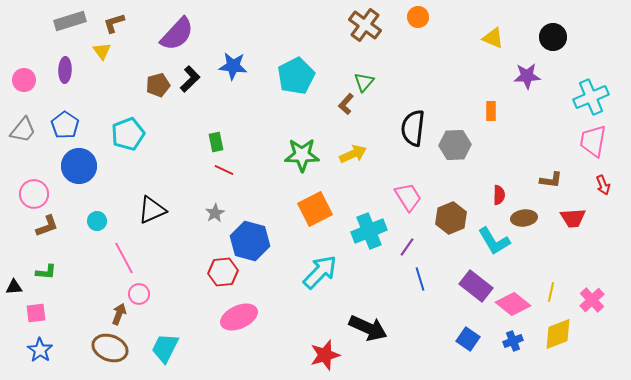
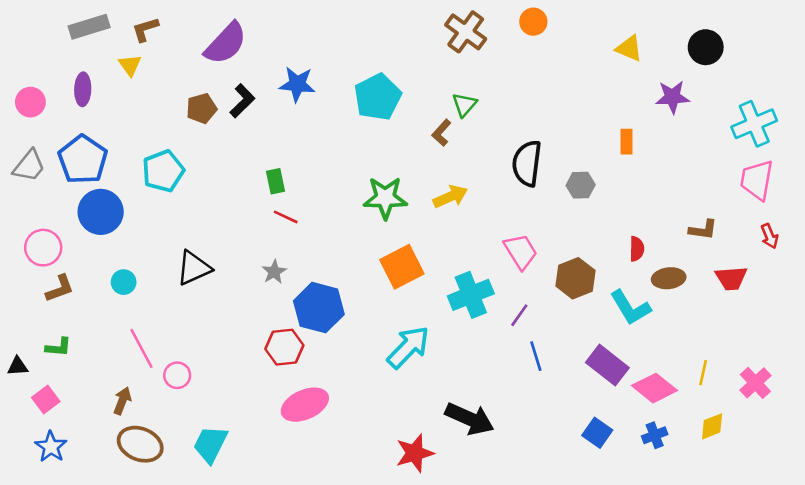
blue pentagon: (65, 125) -> (83, 160), size x1.4
gray hexagon: (455, 145) -> (581, 185), size x0.7
pink line: (124, 258) -> (141, 348), moved
pink square: (36, 313) -> (46, 400), turned -30
brown arrow: (119, 314) -> (122, 401), moved
yellow diamond: (558, 334) -> (712, 426), size x0.7

